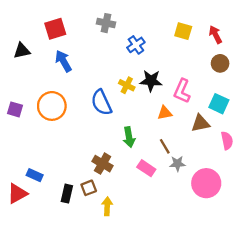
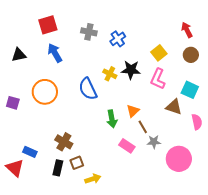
gray cross: (106, 23) -> (89, 32), moved
yellow square: (183, 31) -> (159, 53), moved, turned 35
black triangle: (22, 51) -> (19, 55), moved
purple square: (15, 109) -> (13, 103), moved
orange triangle: (165, 113) -> (133, 111), moved, turned -32
brown triangle: (200, 123) -> (174, 107), turned 30
brown cross: (103, 164) -> (64, 142), moved
red triangle: (17, 194) -> (15, 168), turned -48
yellow arrow: (107, 206) -> (93, 179), turned 70

